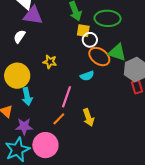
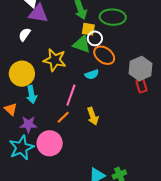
green triangle: (117, 52) -> (82, 44), moved
yellow star: (50, 62) -> (55, 60), size x1.6

